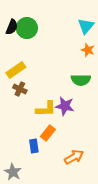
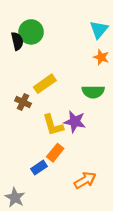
black semicircle: (12, 27) -> (17, 41), moved, turned -35
yellow rectangle: (16, 70) -> (45, 84), moved
yellow L-shape: (46, 109) -> (53, 125), turned 75
blue rectangle: (34, 146) -> (39, 168), turned 64

